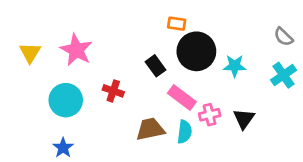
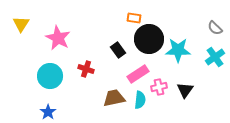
yellow triangle: (30, 53) -> (21, 24), moved
cyan star: (235, 66) -> (178, 50), size x1.4
pink rectangle: (182, 97) -> (138, 74), turned -70

